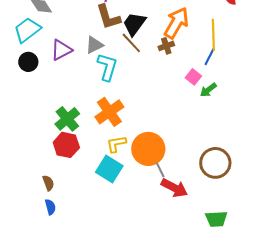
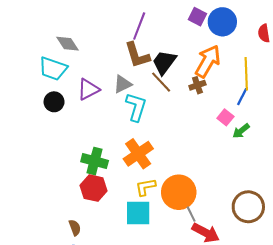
cyan trapezoid: (27, 30) -> (53, 69), turned -124
green cross: (67, 119) -> (95, 161), turned -35
cyan square: (109, 169) -> (138, 213), turned -32

